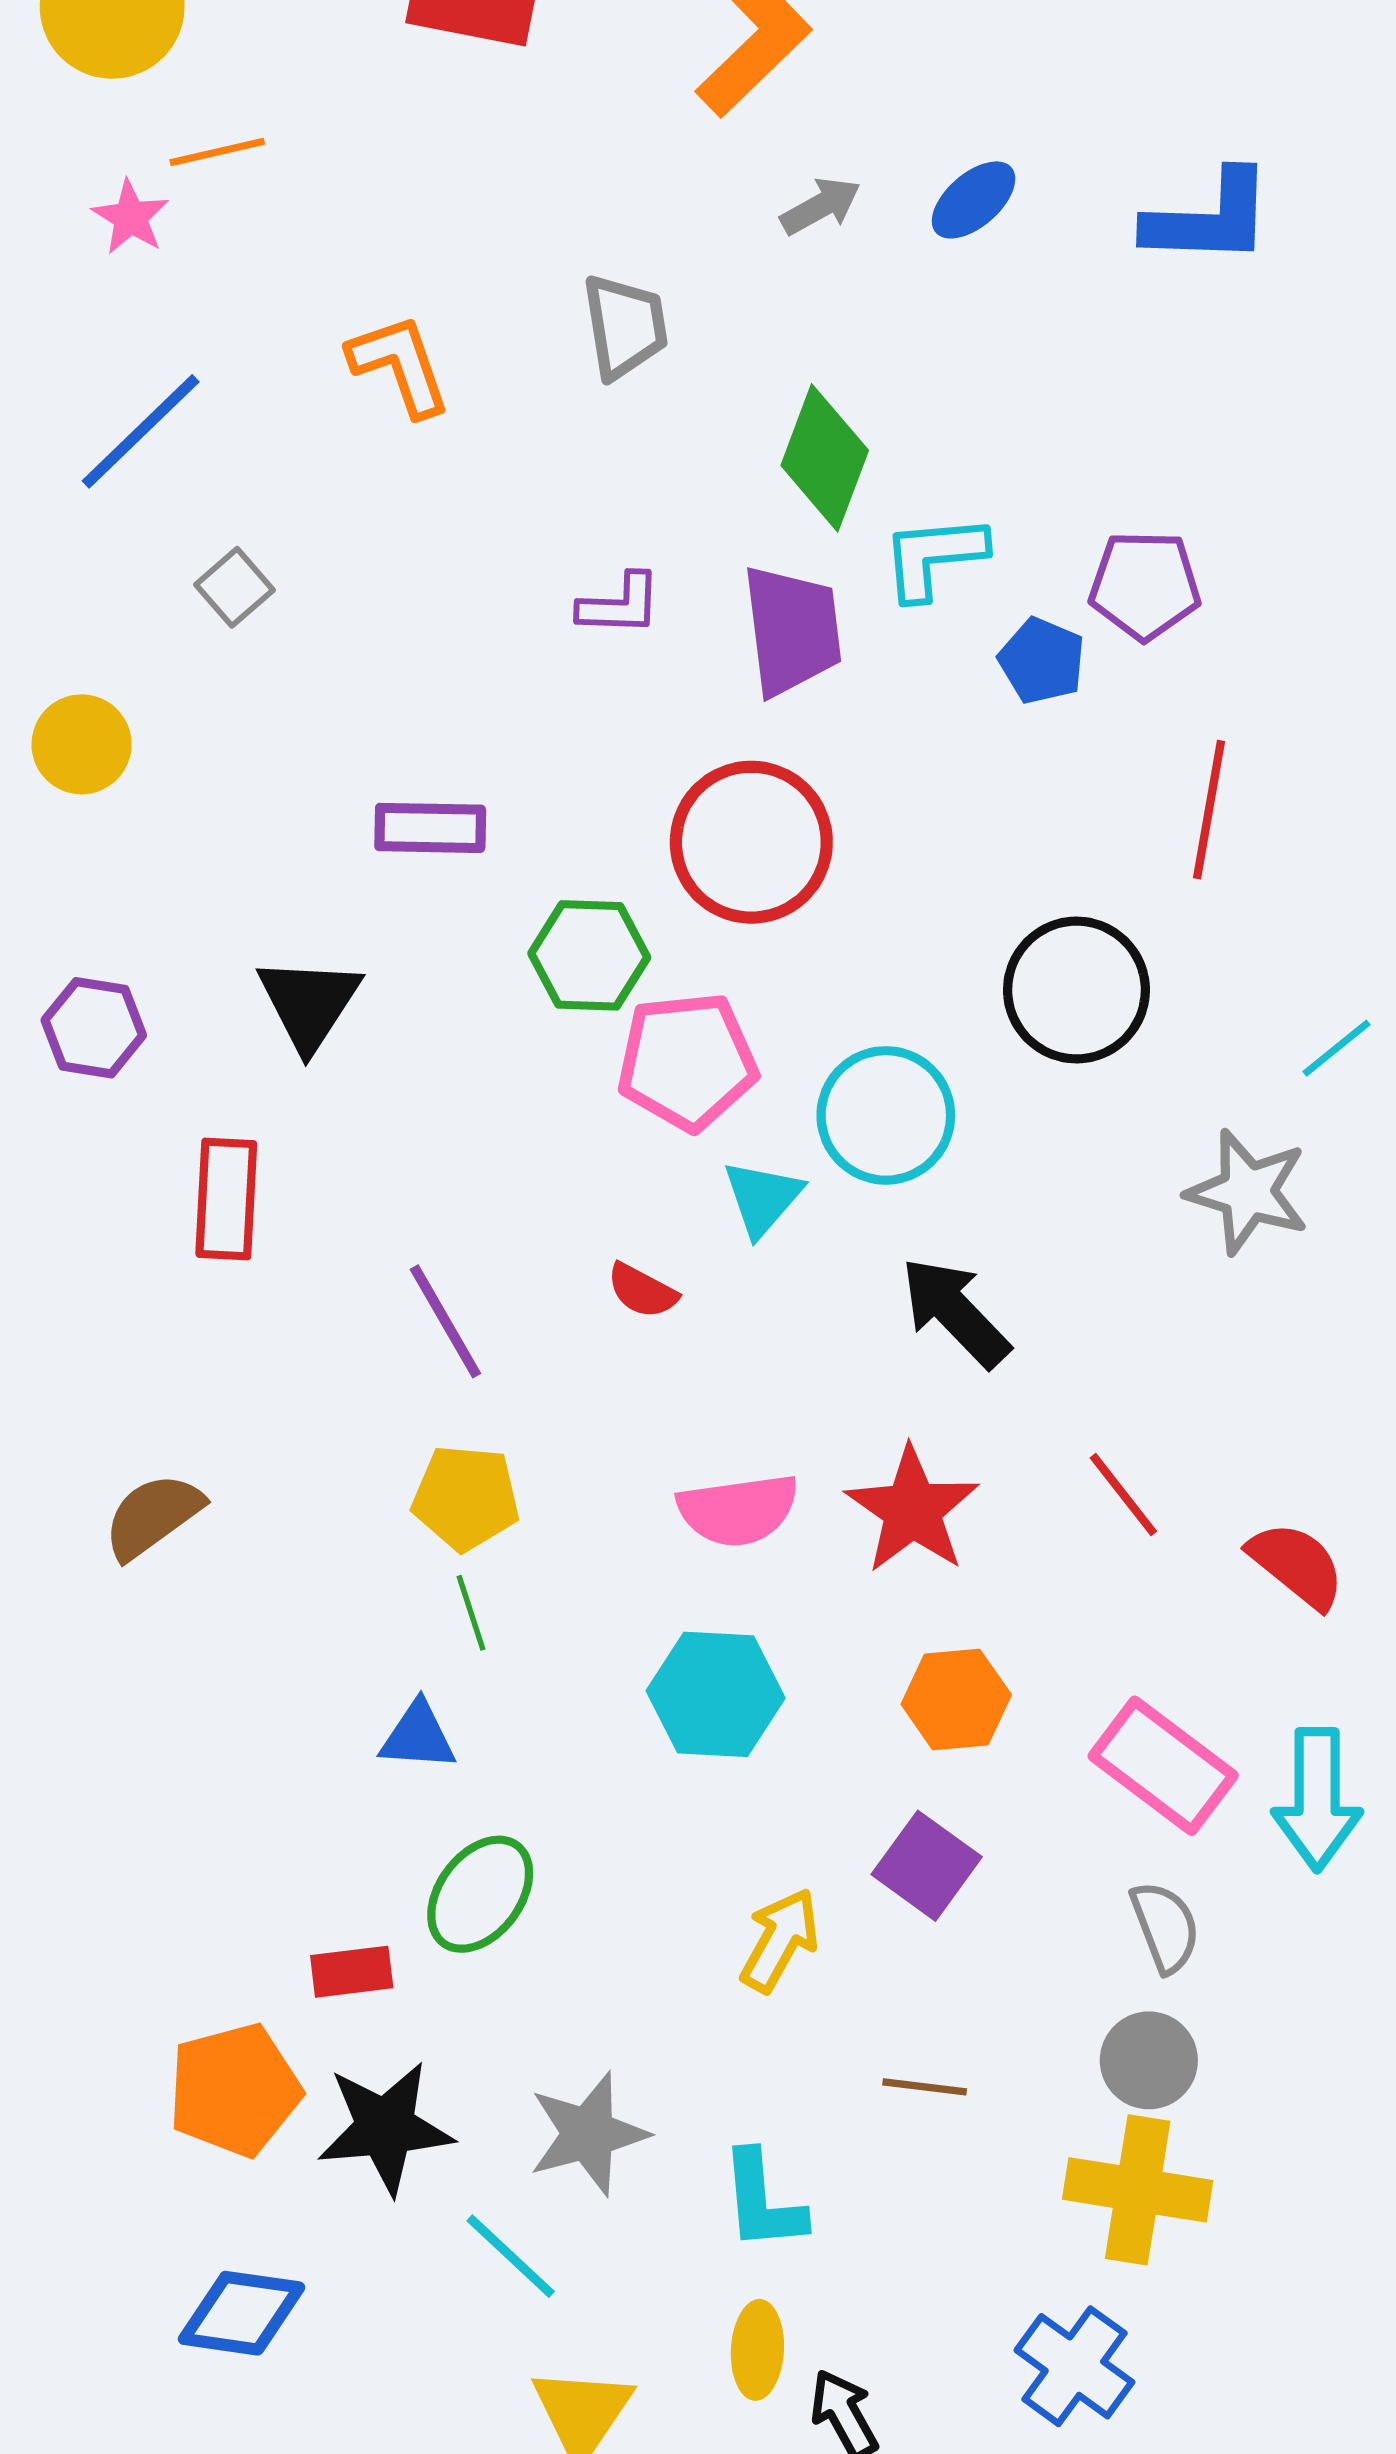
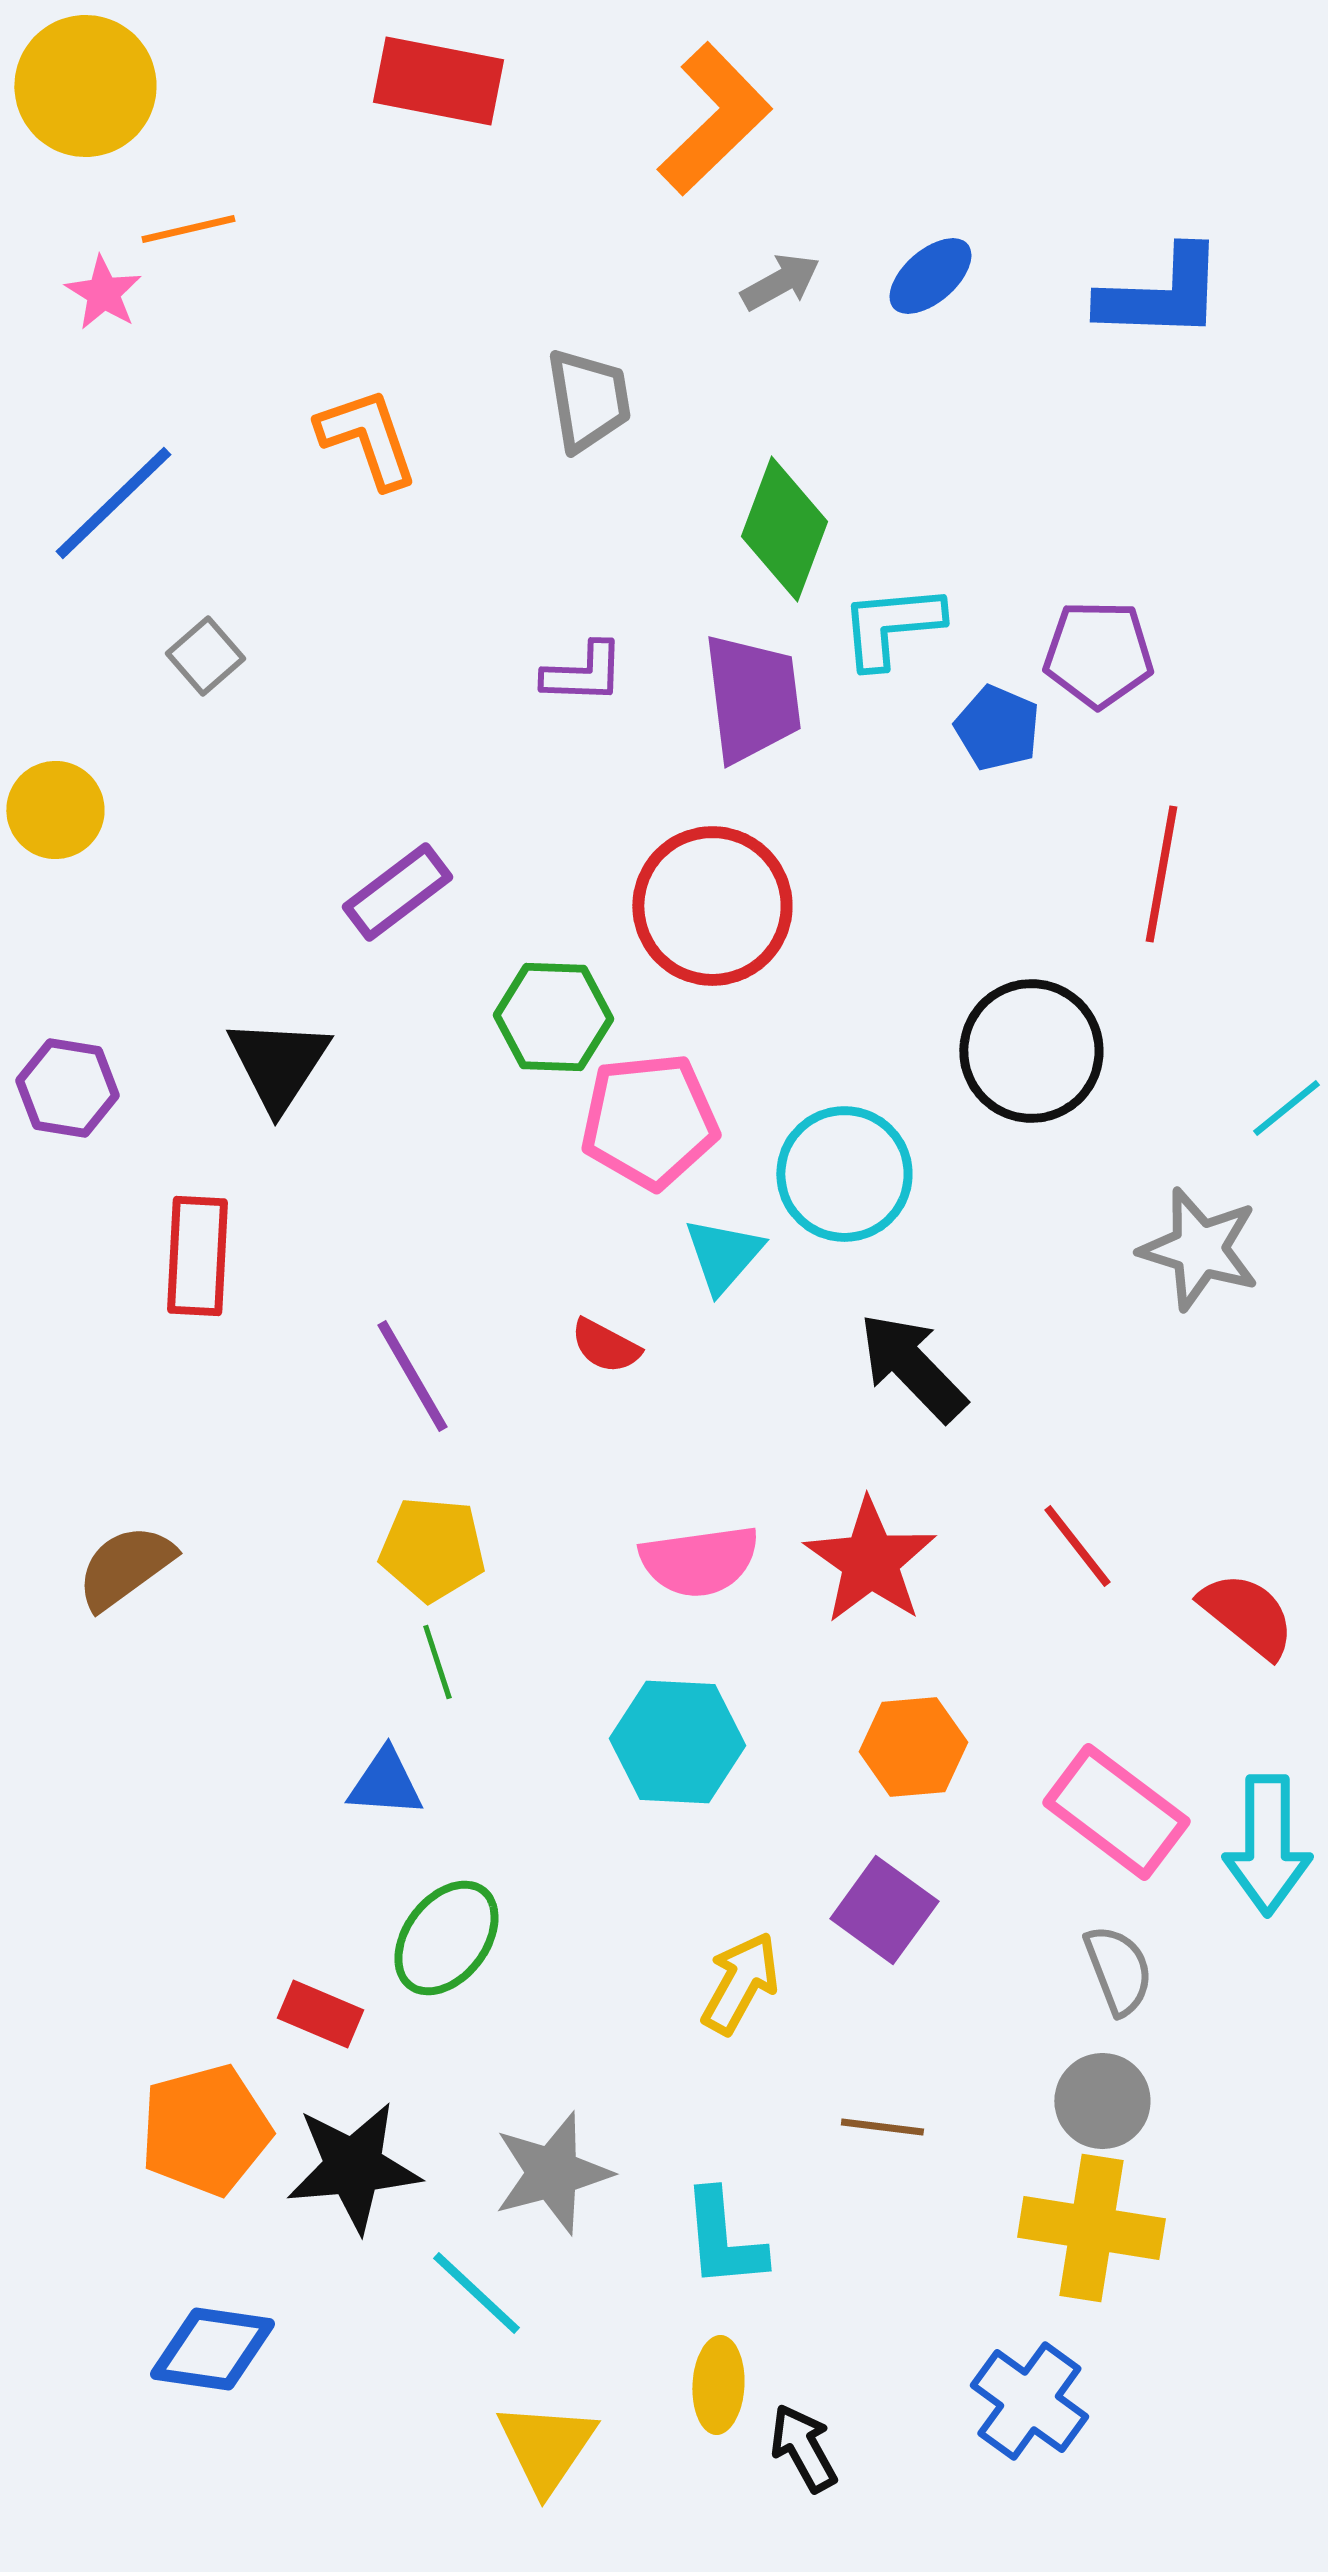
purple rectangle: (430, 828) -> (397, 892), turned -38
red rectangle: (352, 1972) -> (320, 2014), turned 30

